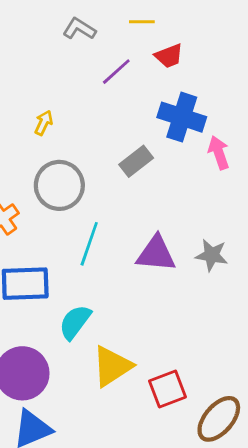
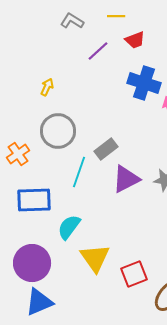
gray rectangle: (136, 161) -> (106, 149), moved
purple triangle: (156, 254) -> (126, 179), turned -32
yellow triangle: (112, 366) -> (95, 258), turned -32

